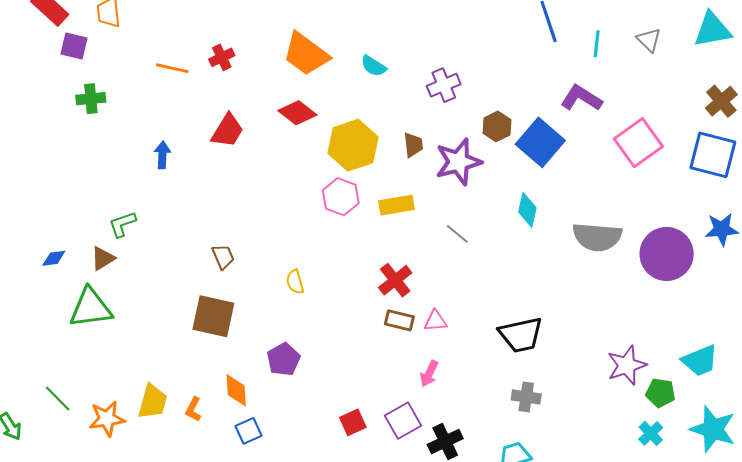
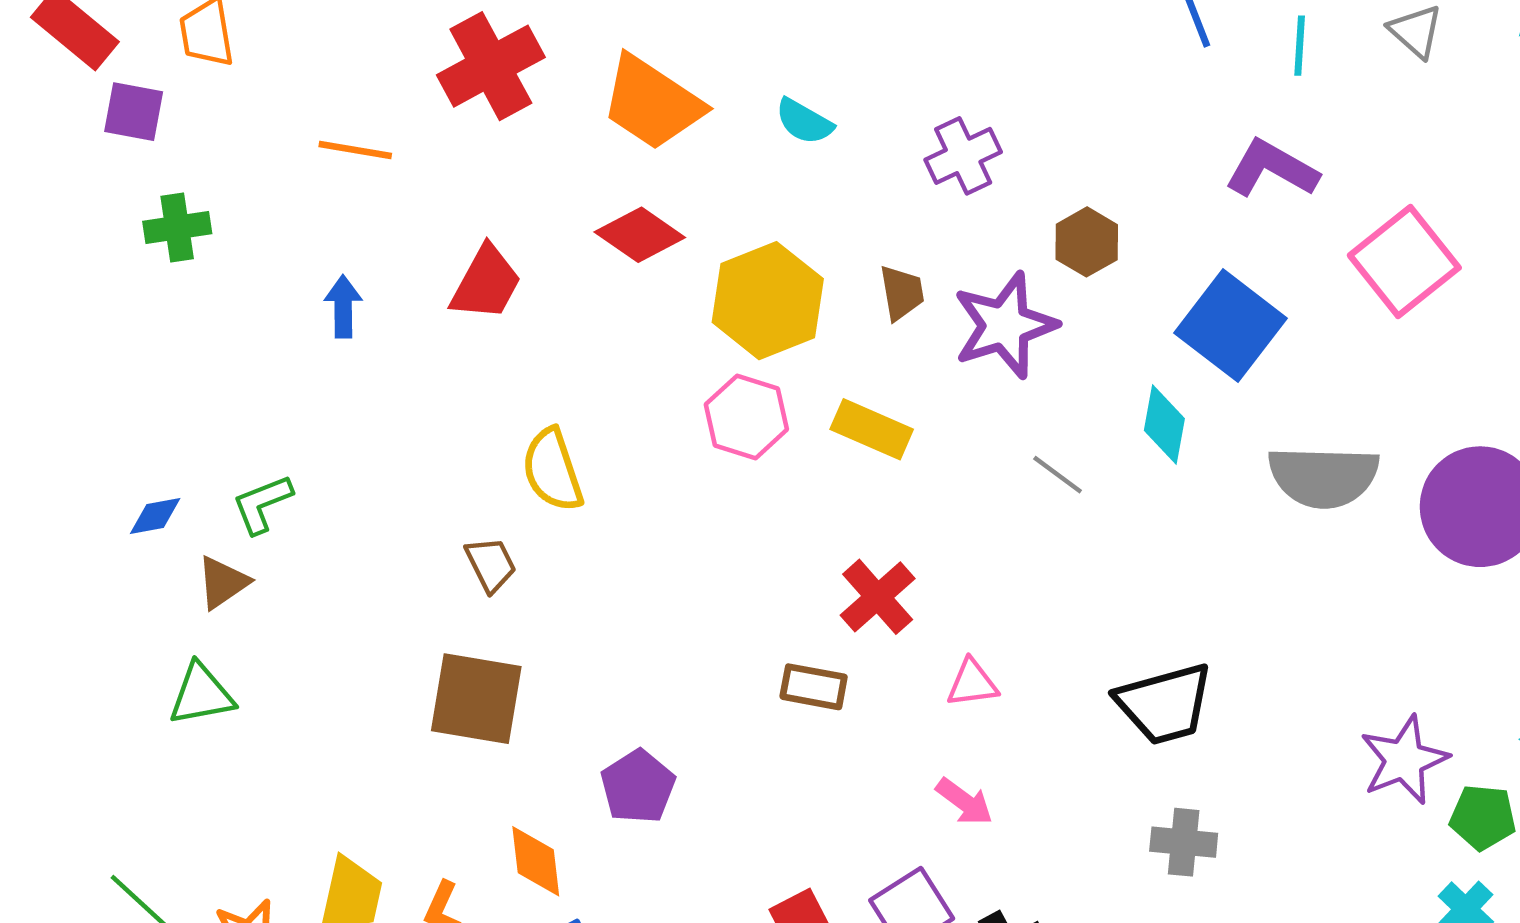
red cross: (222, 57) -> (491, 66), moved, size x1.8
blue square: (540, 142) -> (1231, 326), moved
blue arrow: (162, 155) -> (343, 307), moved
yellow rectangle: (396, 205) -> (872, 429), turned 36
gray line: (457, 234) -> (1058, 475), moved
blue diamond: (54, 258) -> (155, 516), moved
yellow semicircle: (295, 282) -> (552, 470), moved, size x1.5
green triangle: (91, 308) -> (201, 694), size x0.7
brown rectangle: (399, 320) -> (814, 687), moved
pink arrow: (429, 374) -> (964, 802), turned -76

